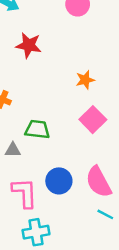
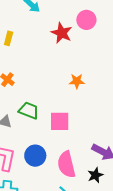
red star: (29, 45) -> (62, 33), moved
pink square: (93, 120) -> (60, 121), moved, turned 30

